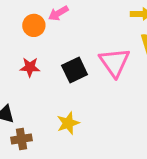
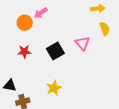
pink triangle: (115, 62) -> (82, 43), size x0.7

